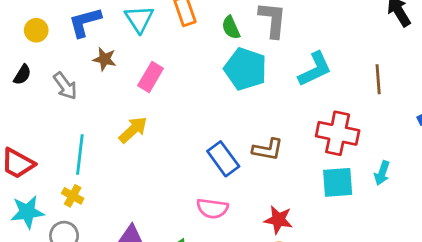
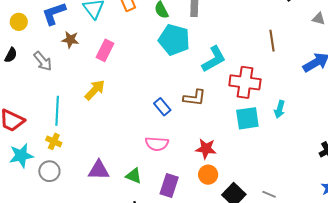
cyan L-shape: (315, 69) -> (214, 59), moved
blue rectangle: (223, 159) -> (162, 107), size x0.7

